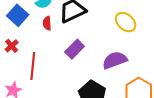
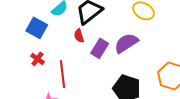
red semicircle: (47, 23) -> (79, 36), moved
purple semicircle: (115, 60) -> (126, 43), moved

